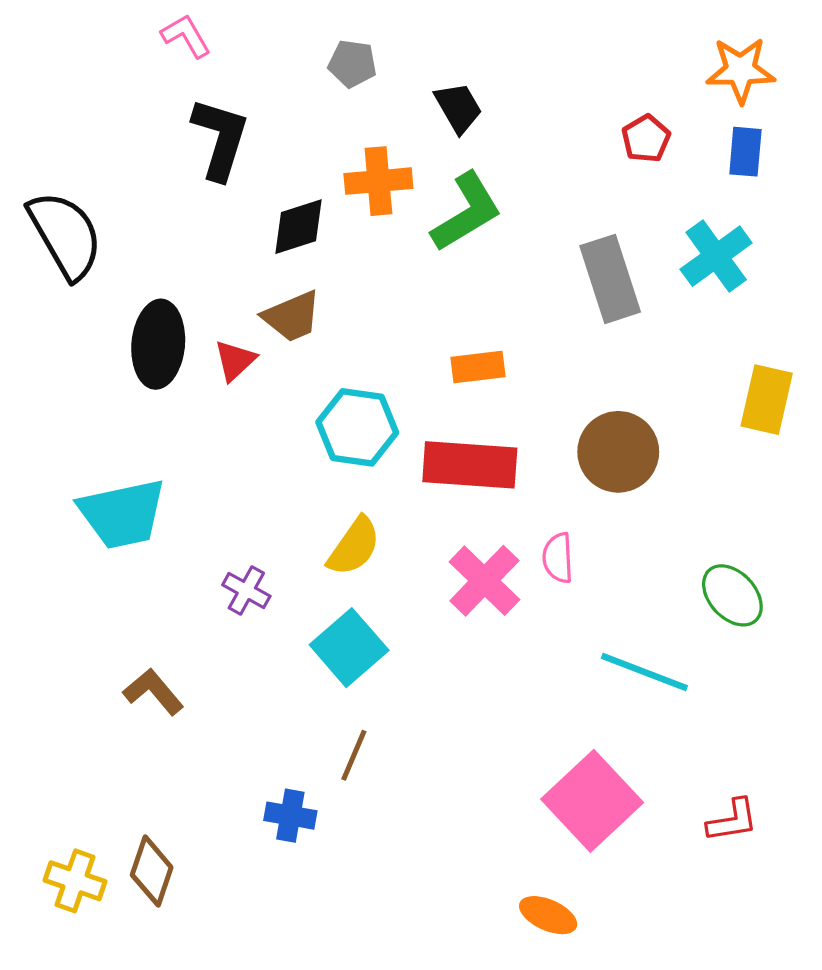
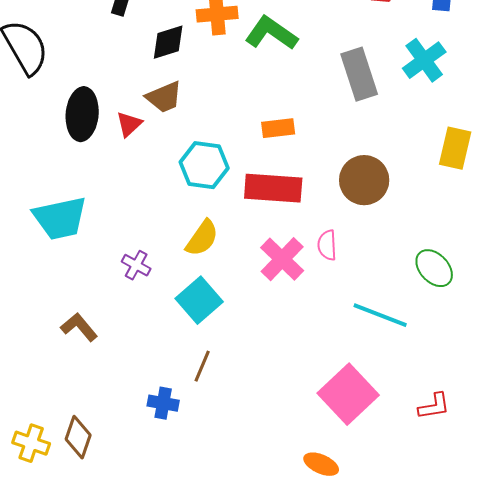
green L-shape: (467, 212) -> (271, 33), turned -114

